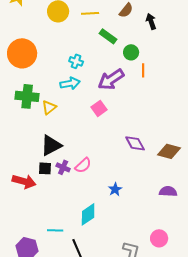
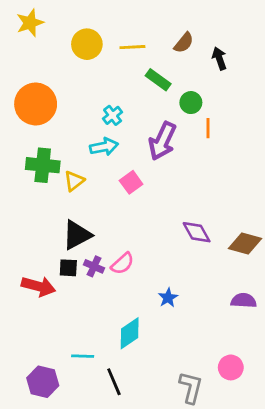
cyan cross: (76, 61) -> (113, 115), turned 32
purple arrow: (111, 79) -> (162, 141), turned -32
pink square: (99, 108) -> (131, 182), moved

